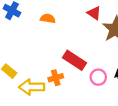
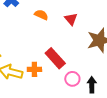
red triangle: (94, 13) -> (71, 19), moved

